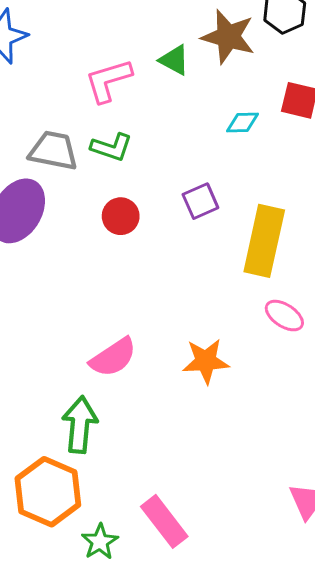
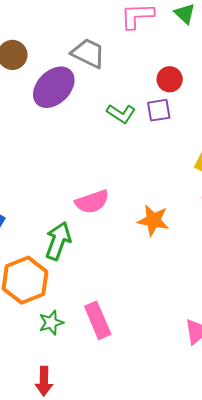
green L-shape: (111, 147) -> (121, 114), moved
purple square: (200, 201) -> (159, 110), moved
red circle: (121, 216) -> (170, 79), moved

